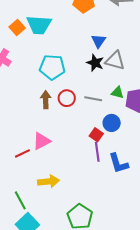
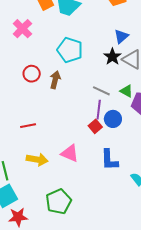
red circle: (67, 98) -> (32, 74), moved
pink triangle: (42, 141) -> (70, 153), moved, turned 36
purple line: (97, 152) -> (99, 110), moved
red line: (22, 153) -> (28, 126), moved

